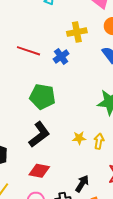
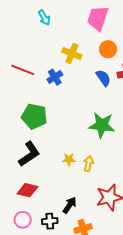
yellow cross: (77, 32) -> (72, 54), turned 30

